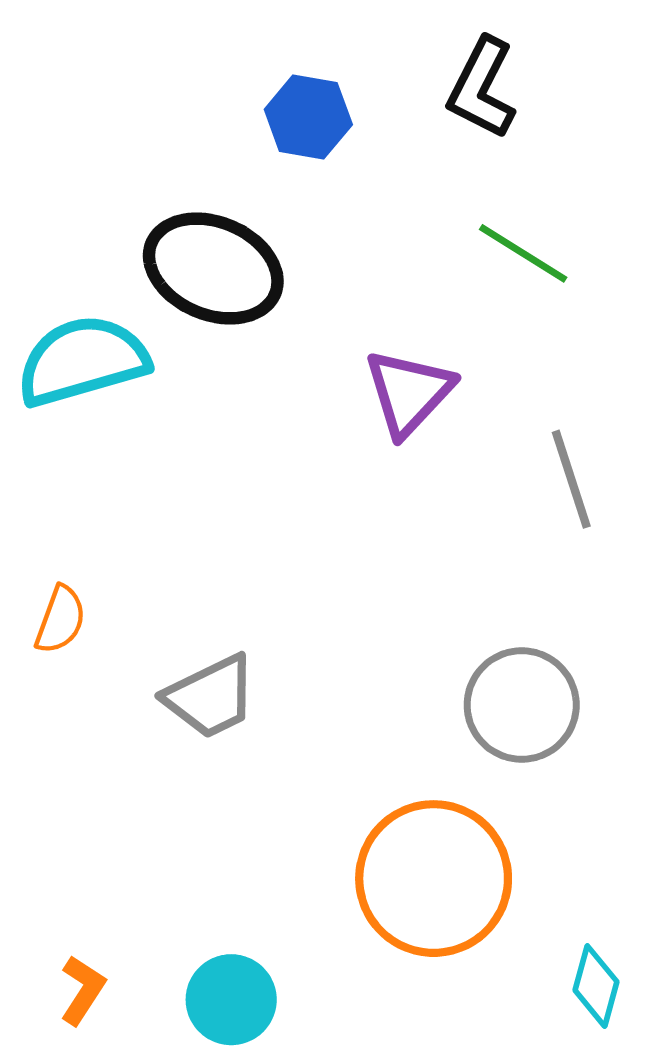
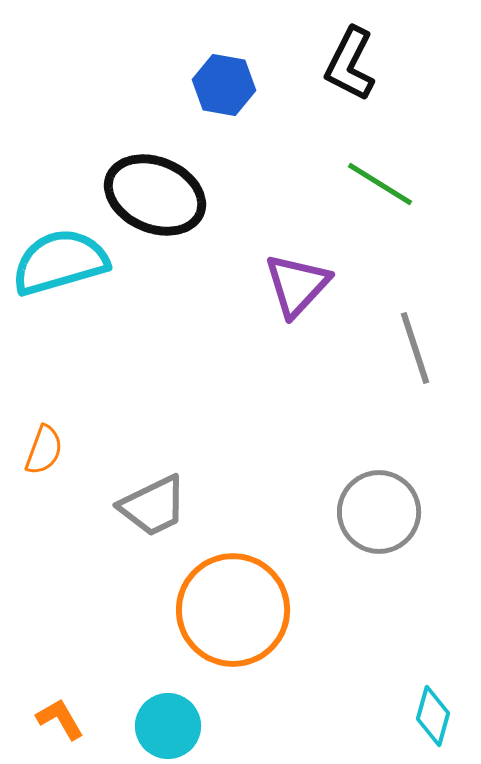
orange circle: (434, 879) -> (233, 610), moved
orange L-shape: (82, 990) -> (60, 719), turned -63

